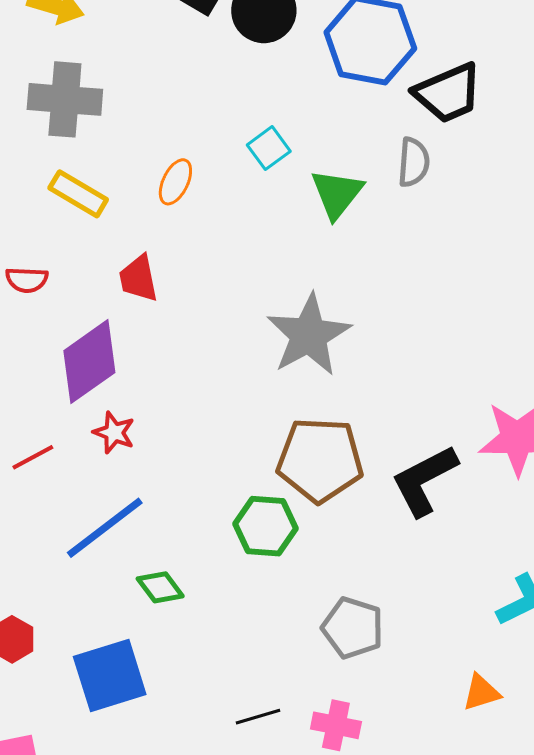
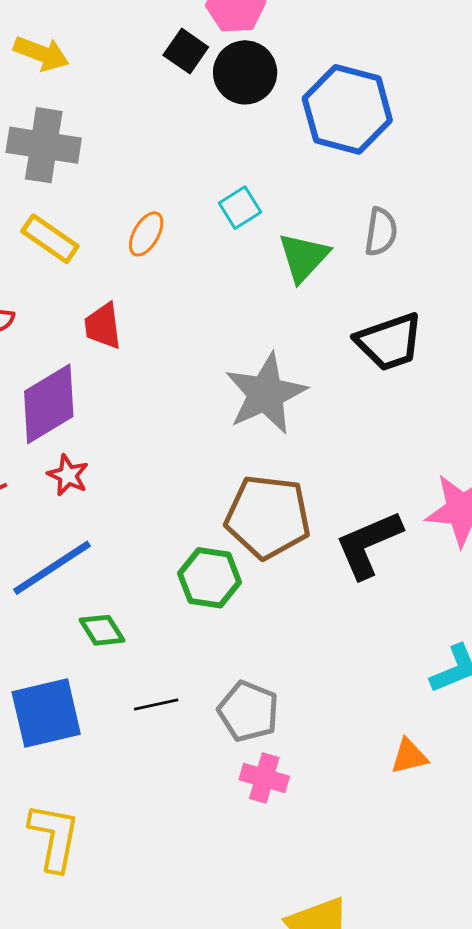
black trapezoid: (448, 93) -> (389, 342), moved
gray pentagon: (353, 628) -> (248, 711), moved
black line: (258, 717) -> (156, 705), moved

